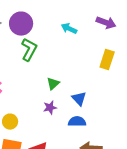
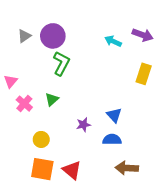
cyan arrow: (69, 29) -> (113, 41), moved
green triangle: (53, 84) -> (52, 99), moved

